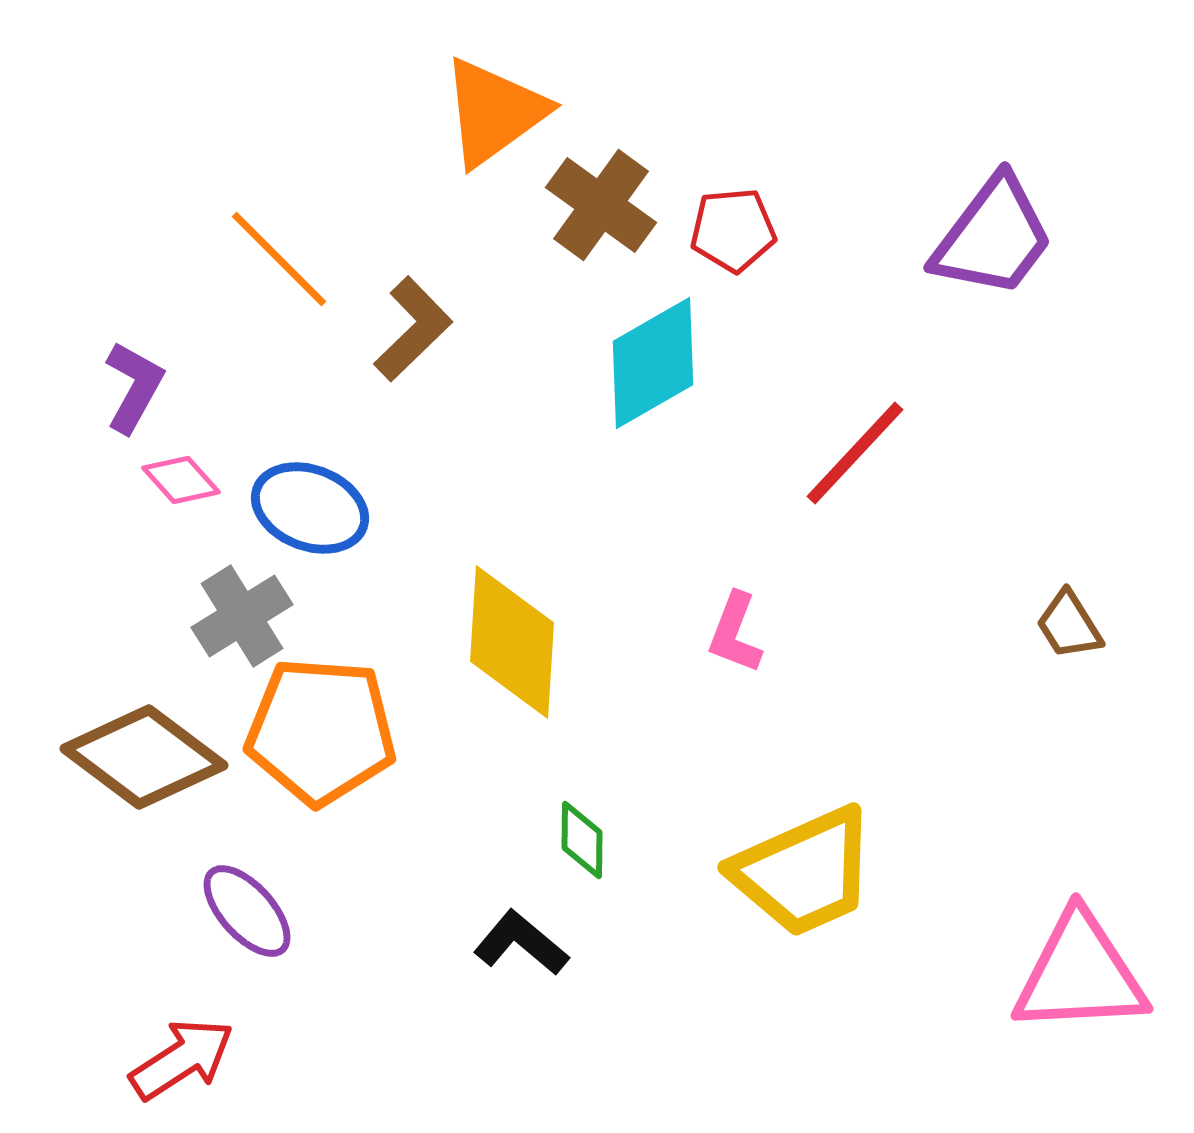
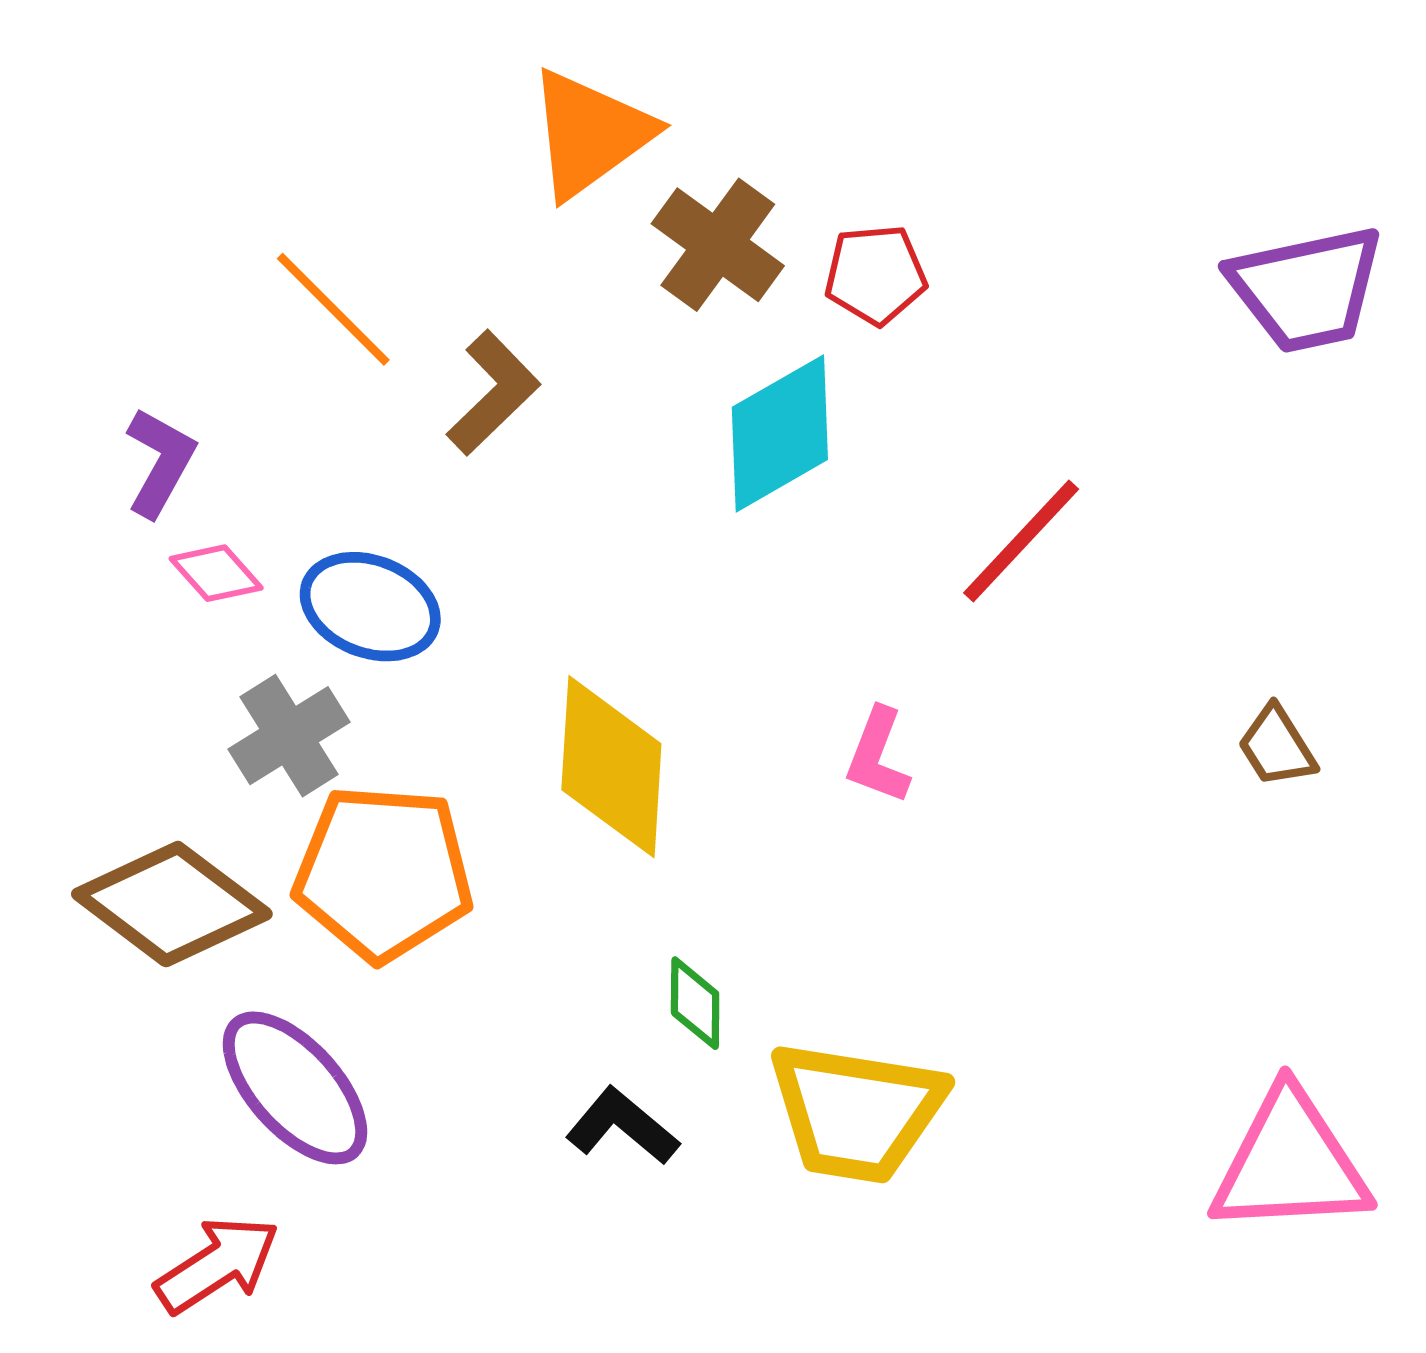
purple trapezoid: (993, 237) -> (1307, 289), moved, turned 41
yellow trapezoid: (804, 872) -> (856, 1112), moved, turned 33
purple ellipse: (247, 911) -> (295, 1088), size x1.4

